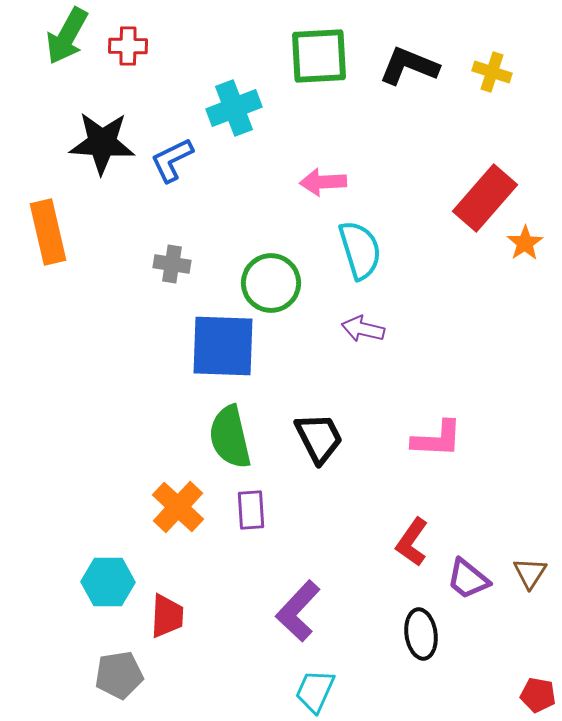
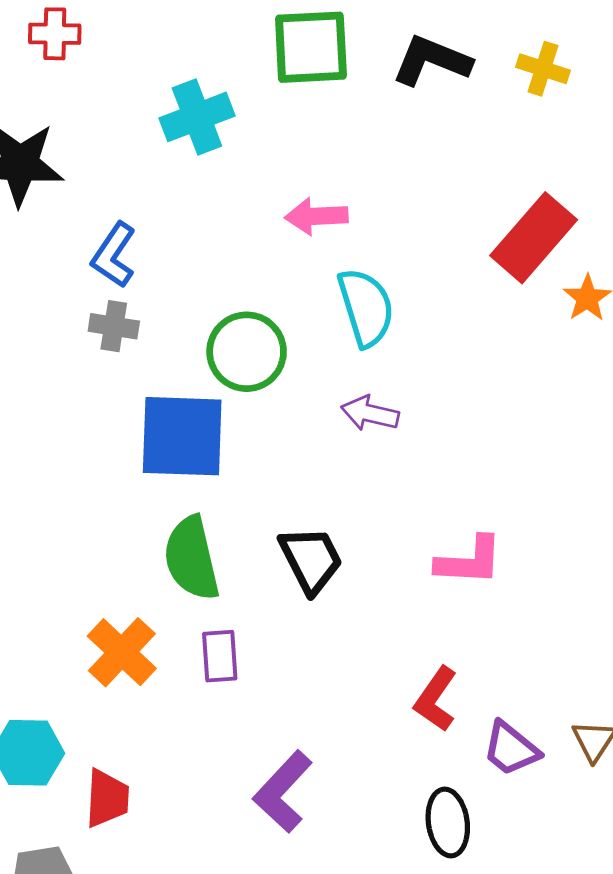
blue L-shape: (172, 160) -> (114, 255), moved, turned -30

